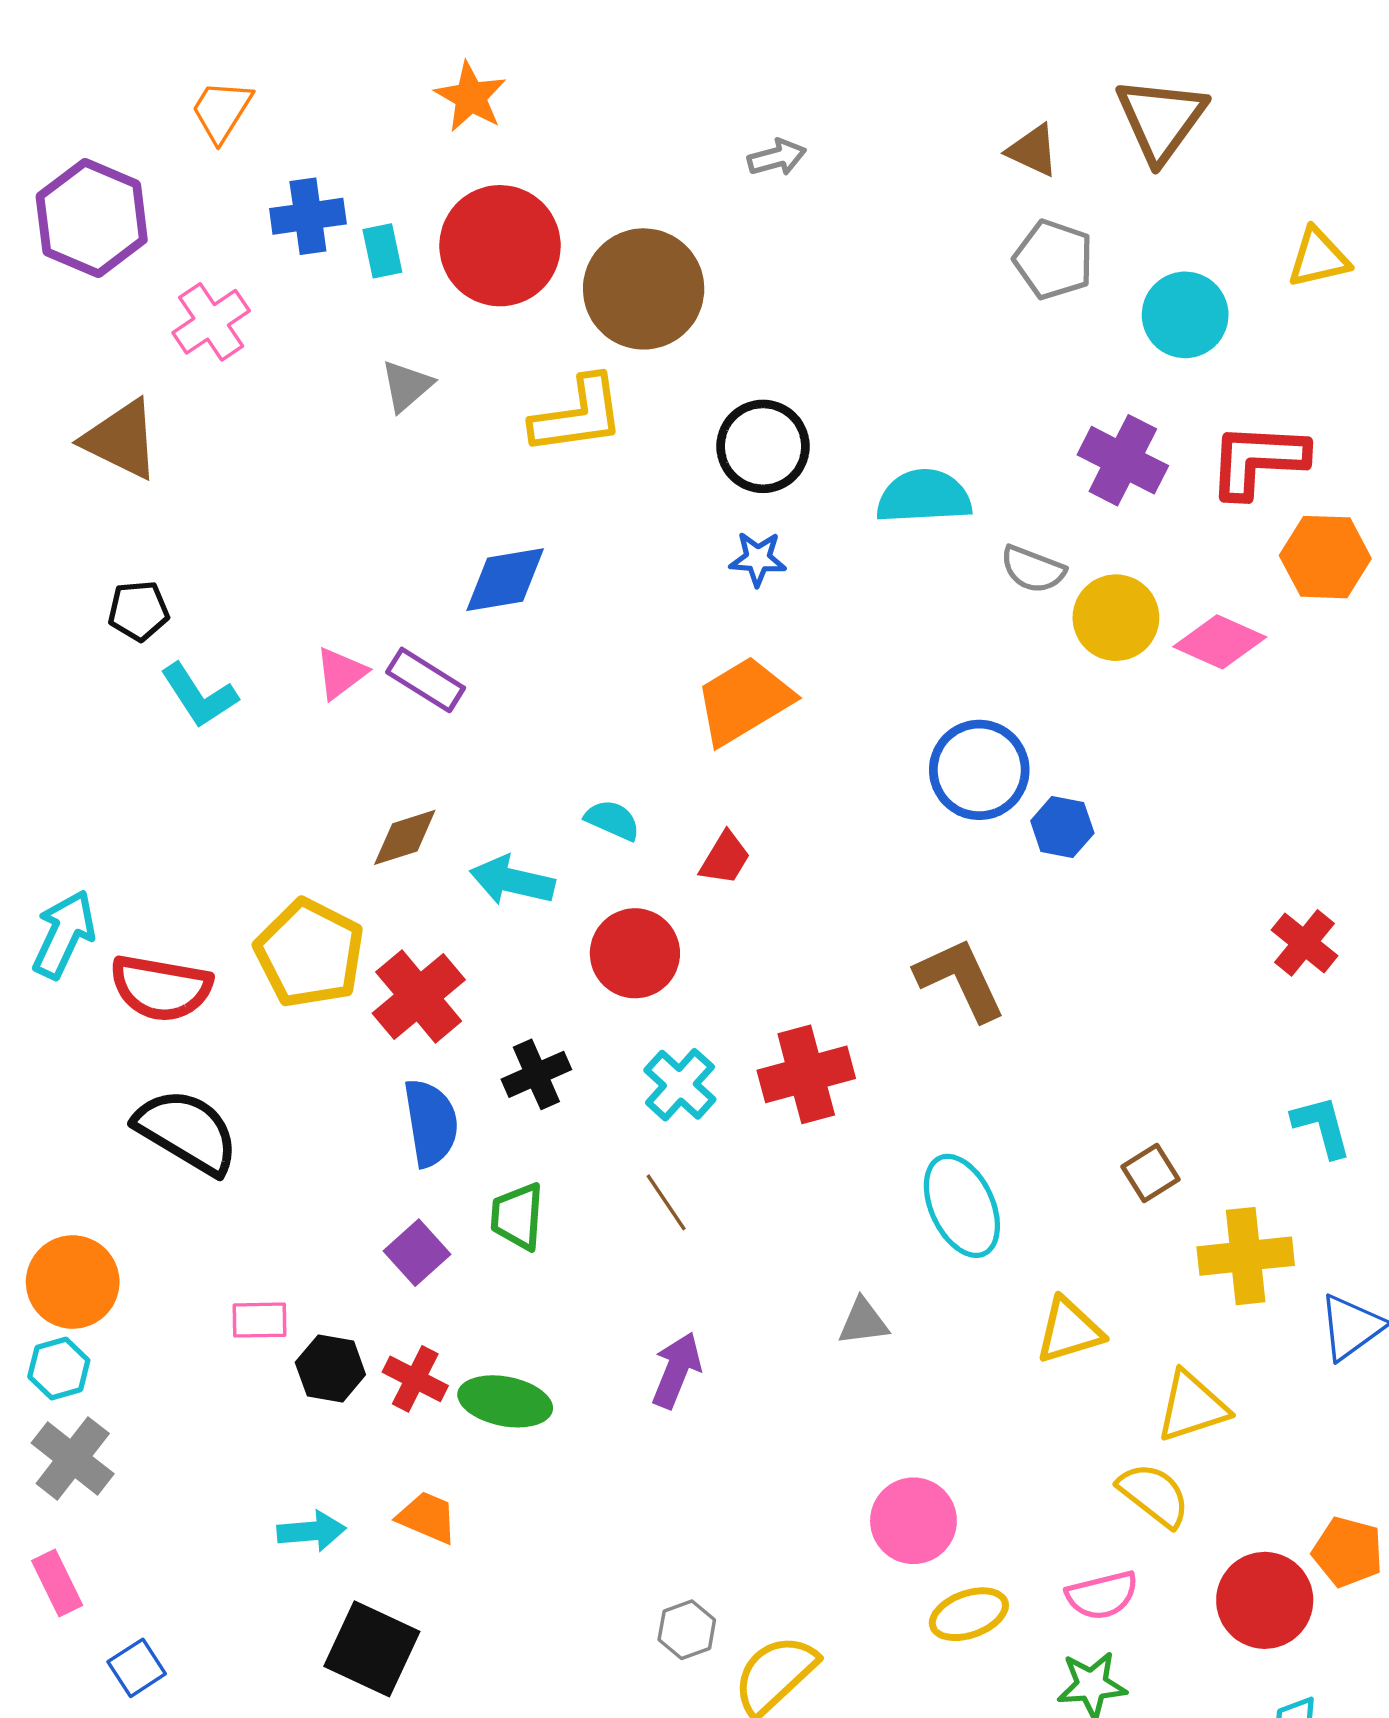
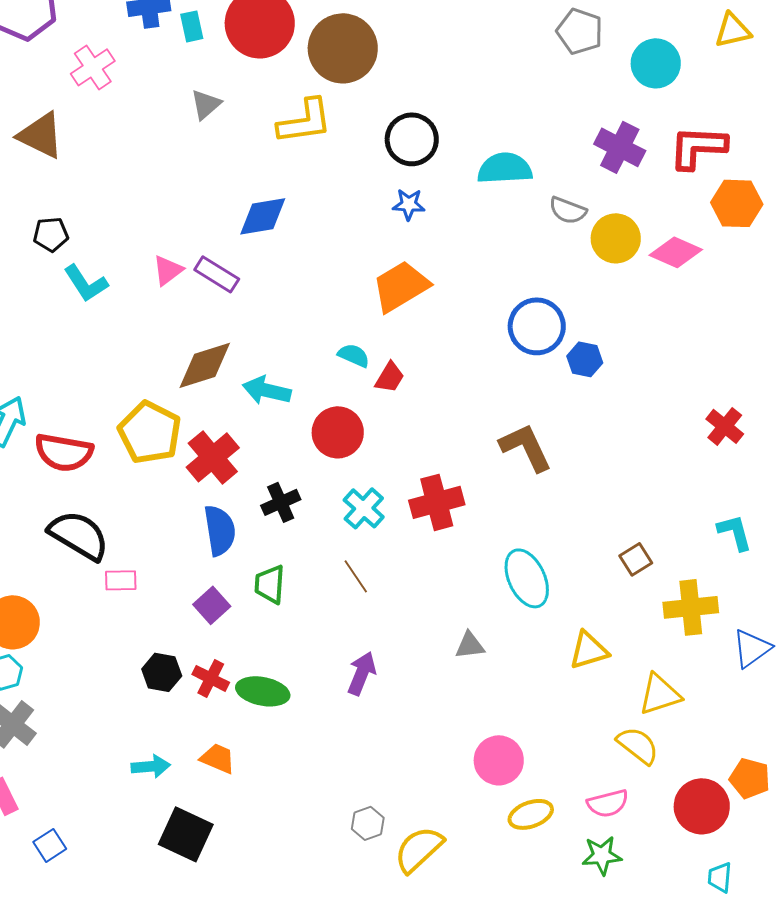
cyan semicircle: (612, 820) -> (354, 355), moved
brown diamond: (405, 837) -> (205, 365), size x1.4
pink rectangle: (260, 1320) -> (121, 580), moved

